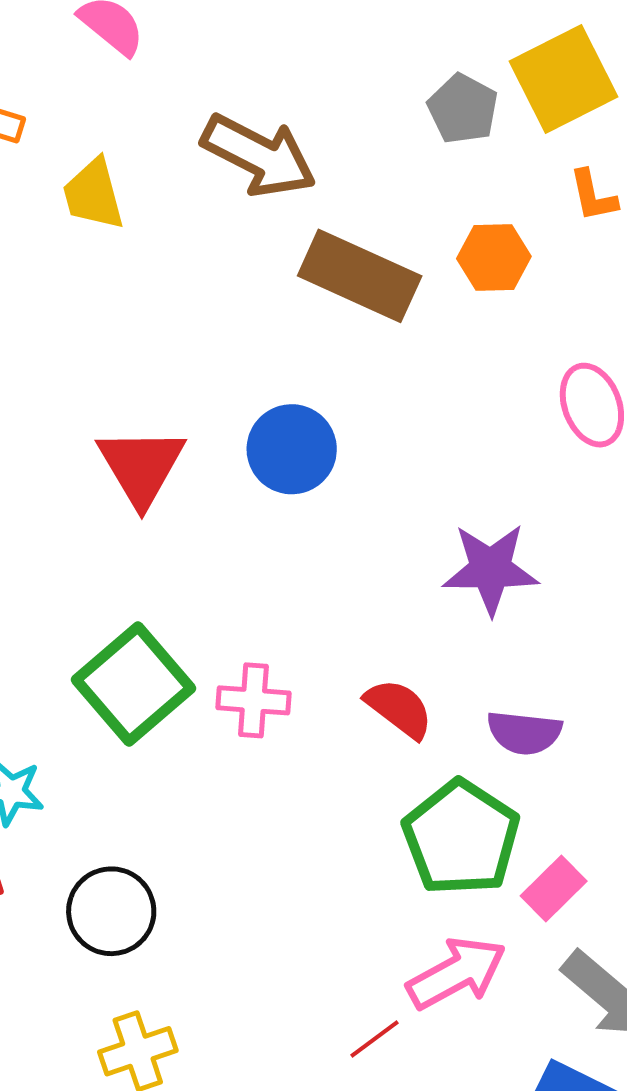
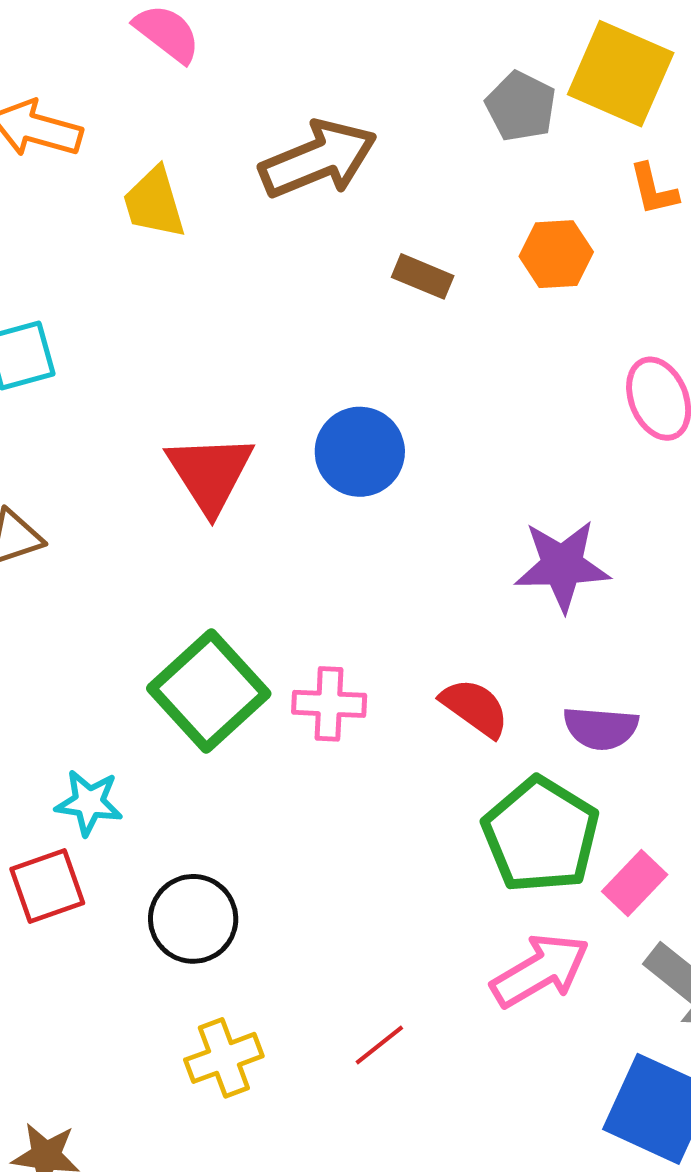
yellow square: (564, 79) -> (621, 74), turned -38
brown arrow: (259, 155) -> (318, 159), turned -48
brown rectangle: (360, 276) -> (423, 276), size x0.5
red line: (375, 1039) -> (379, 1045), moved

